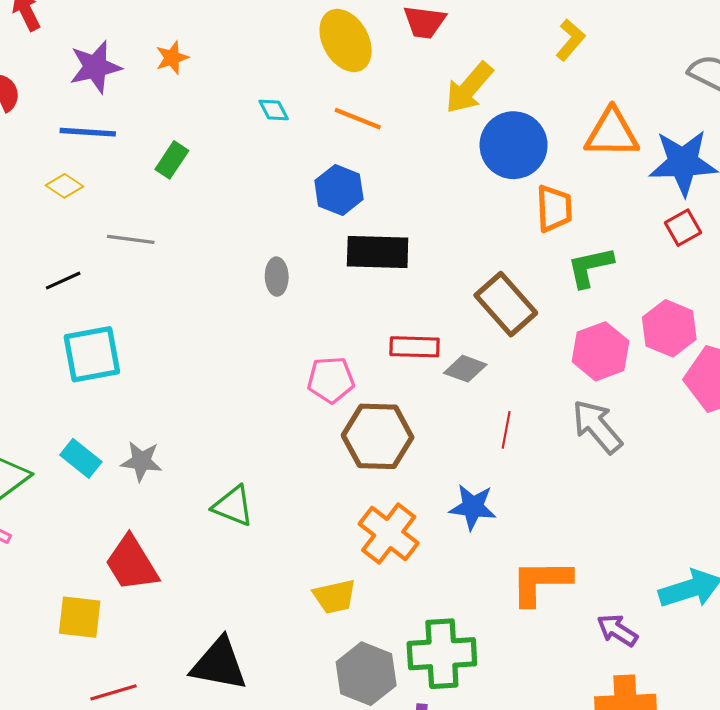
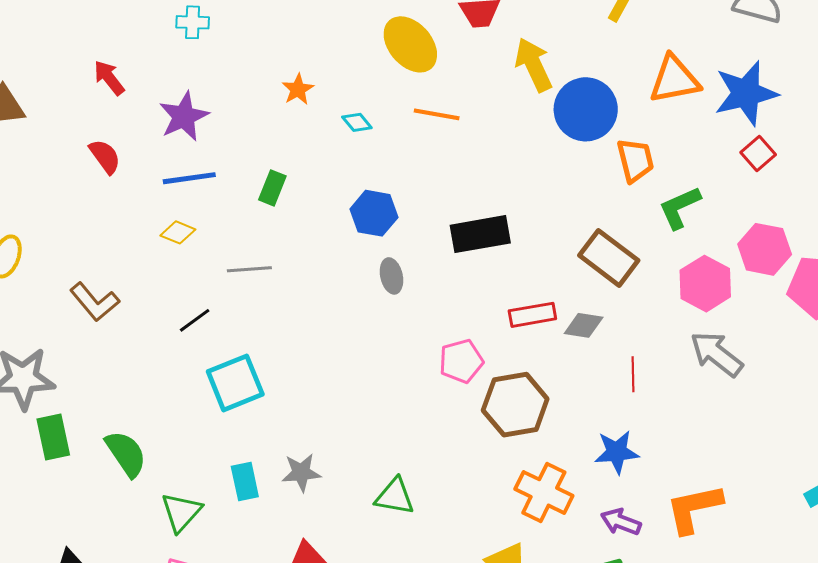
orange star: (172, 58) -> (298, 89), moved
yellow arrow: (469, 88) -> (534, 65), turned 126
blue hexagon: (339, 190) -> (374, 213), moved
cyan rectangle: (81, 458) -> (245, 481), turned 51
purple arrow: (617, 630) -> (621, 522), moved

